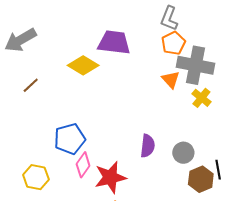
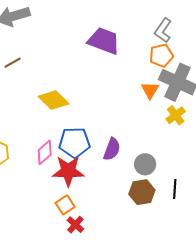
yellow diamond: (83, 65) -> (54, 100), moved
blue pentagon: (70, 139) -> (74, 143), moved
brown hexagon: (201, 179) -> (142, 192), moved

